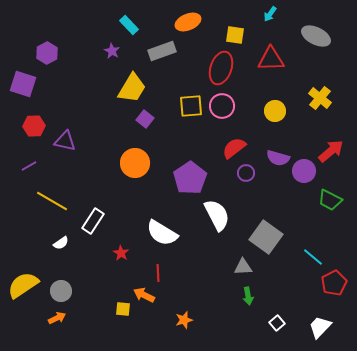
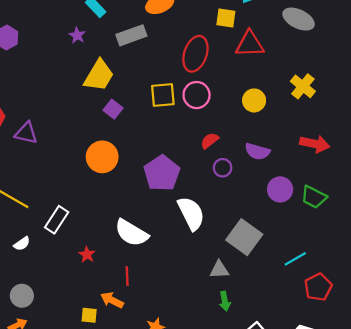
yellow square: (235, 35) -> (226, 18), moved
red semicircle: (234, 148) -> (210, 141), size x0.7
red arrow: (331, 151) -> (315, 144), turned 52
purple circle: (304, 171) -> (280, 189), moved
cyan line: (313, 257) -> (295, 259), turned -70

